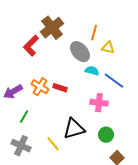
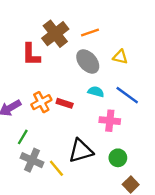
orange line: (94, 33) -> (90, 32), moved, turned 56
red L-shape: (31, 46) -> (31, 55), turned -45
cyan semicircle: (92, 71) -> (96, 92), moved
orange cross: (40, 87) -> (41, 102), turned 30
gray cross: (21, 146) -> (32, 160), moved

